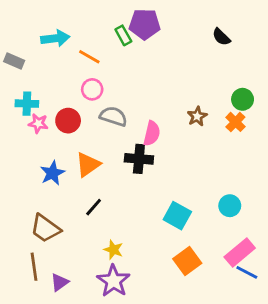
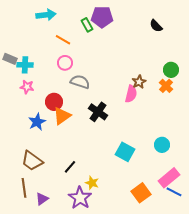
cyan arrow: (55, 38) -> (46, 15), moved
gray rectangle: (14, 61) -> (10, 59), moved
cyan cross: (27, 104) -> (25, 65), moved
red circle: (68, 121) -> (54, 102), moved
pink semicircle: (152, 133) -> (131, 94), moved
black cross: (139, 159) -> (98, 112), turned 30
black line: (94, 207) -> (70, 167), moved
yellow star: (113, 250) -> (92, 183), moved
orange square: (187, 261) -> (141, 193), moved

